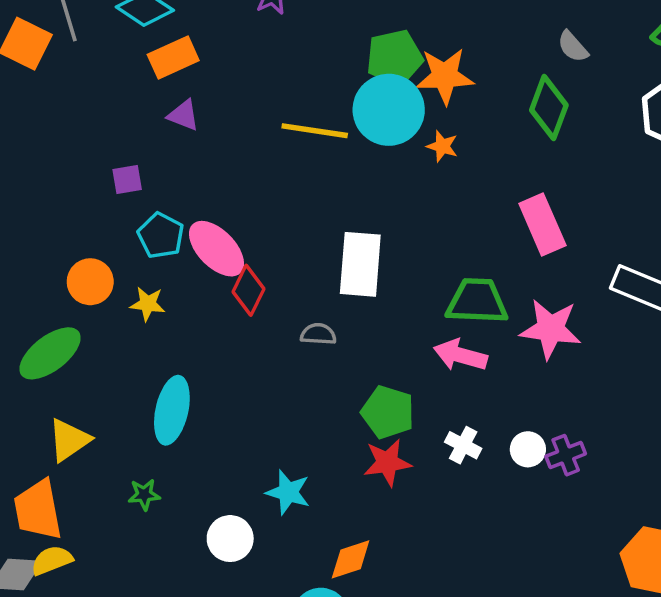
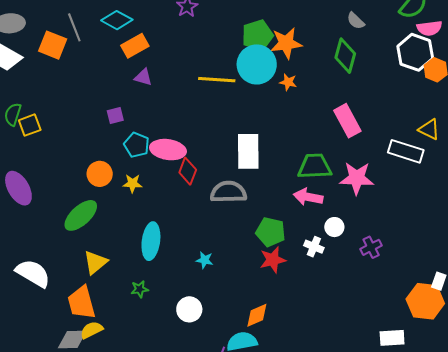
pink ellipse: (216, 249) -> (168, 150), turned -32
gray semicircle: (318, 334) -> (228, 192), size x1.8
white circle: (528, 449) -> (334, 227), moved
cyan star: (288, 492) -> (205, 260), moved, size x0.7

